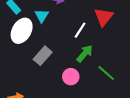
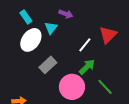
pink circle: (71, 77) -> (72, 87), size x1.6

